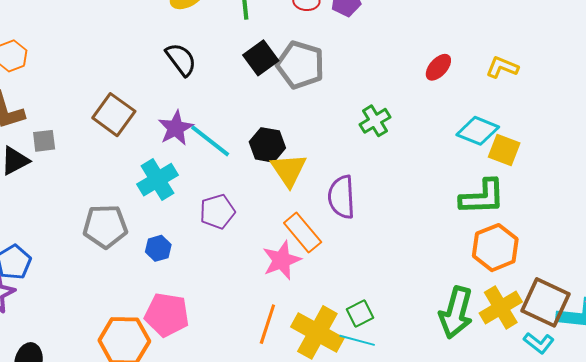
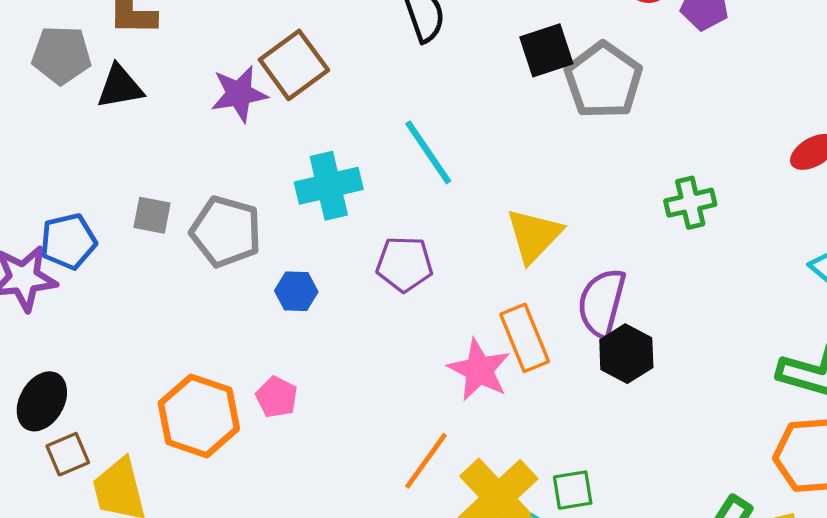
purple star: (176, 128) -> (239, 94), moved
gray square: (44, 141) -> (152, 215), moved
black hexagon: (267, 145) -> (626, 354), moved
pink star: (282, 260) -> (479, 370), turned 30
pink pentagon: (167, 315) -> (277, 397), size x0.6

